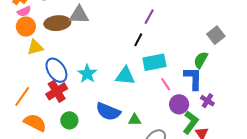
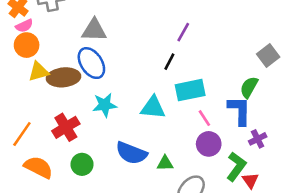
brown ellipse: (57, 23) -> (63, 77), moved
blue ellipse: (56, 70) -> (91, 63), moved
cyan star: (87, 74) -> (105, 105), turned 30
purple cross: (207, 101) -> (258, 139), turned 32
purple circle: (179, 104) -> (209, 144), moved

